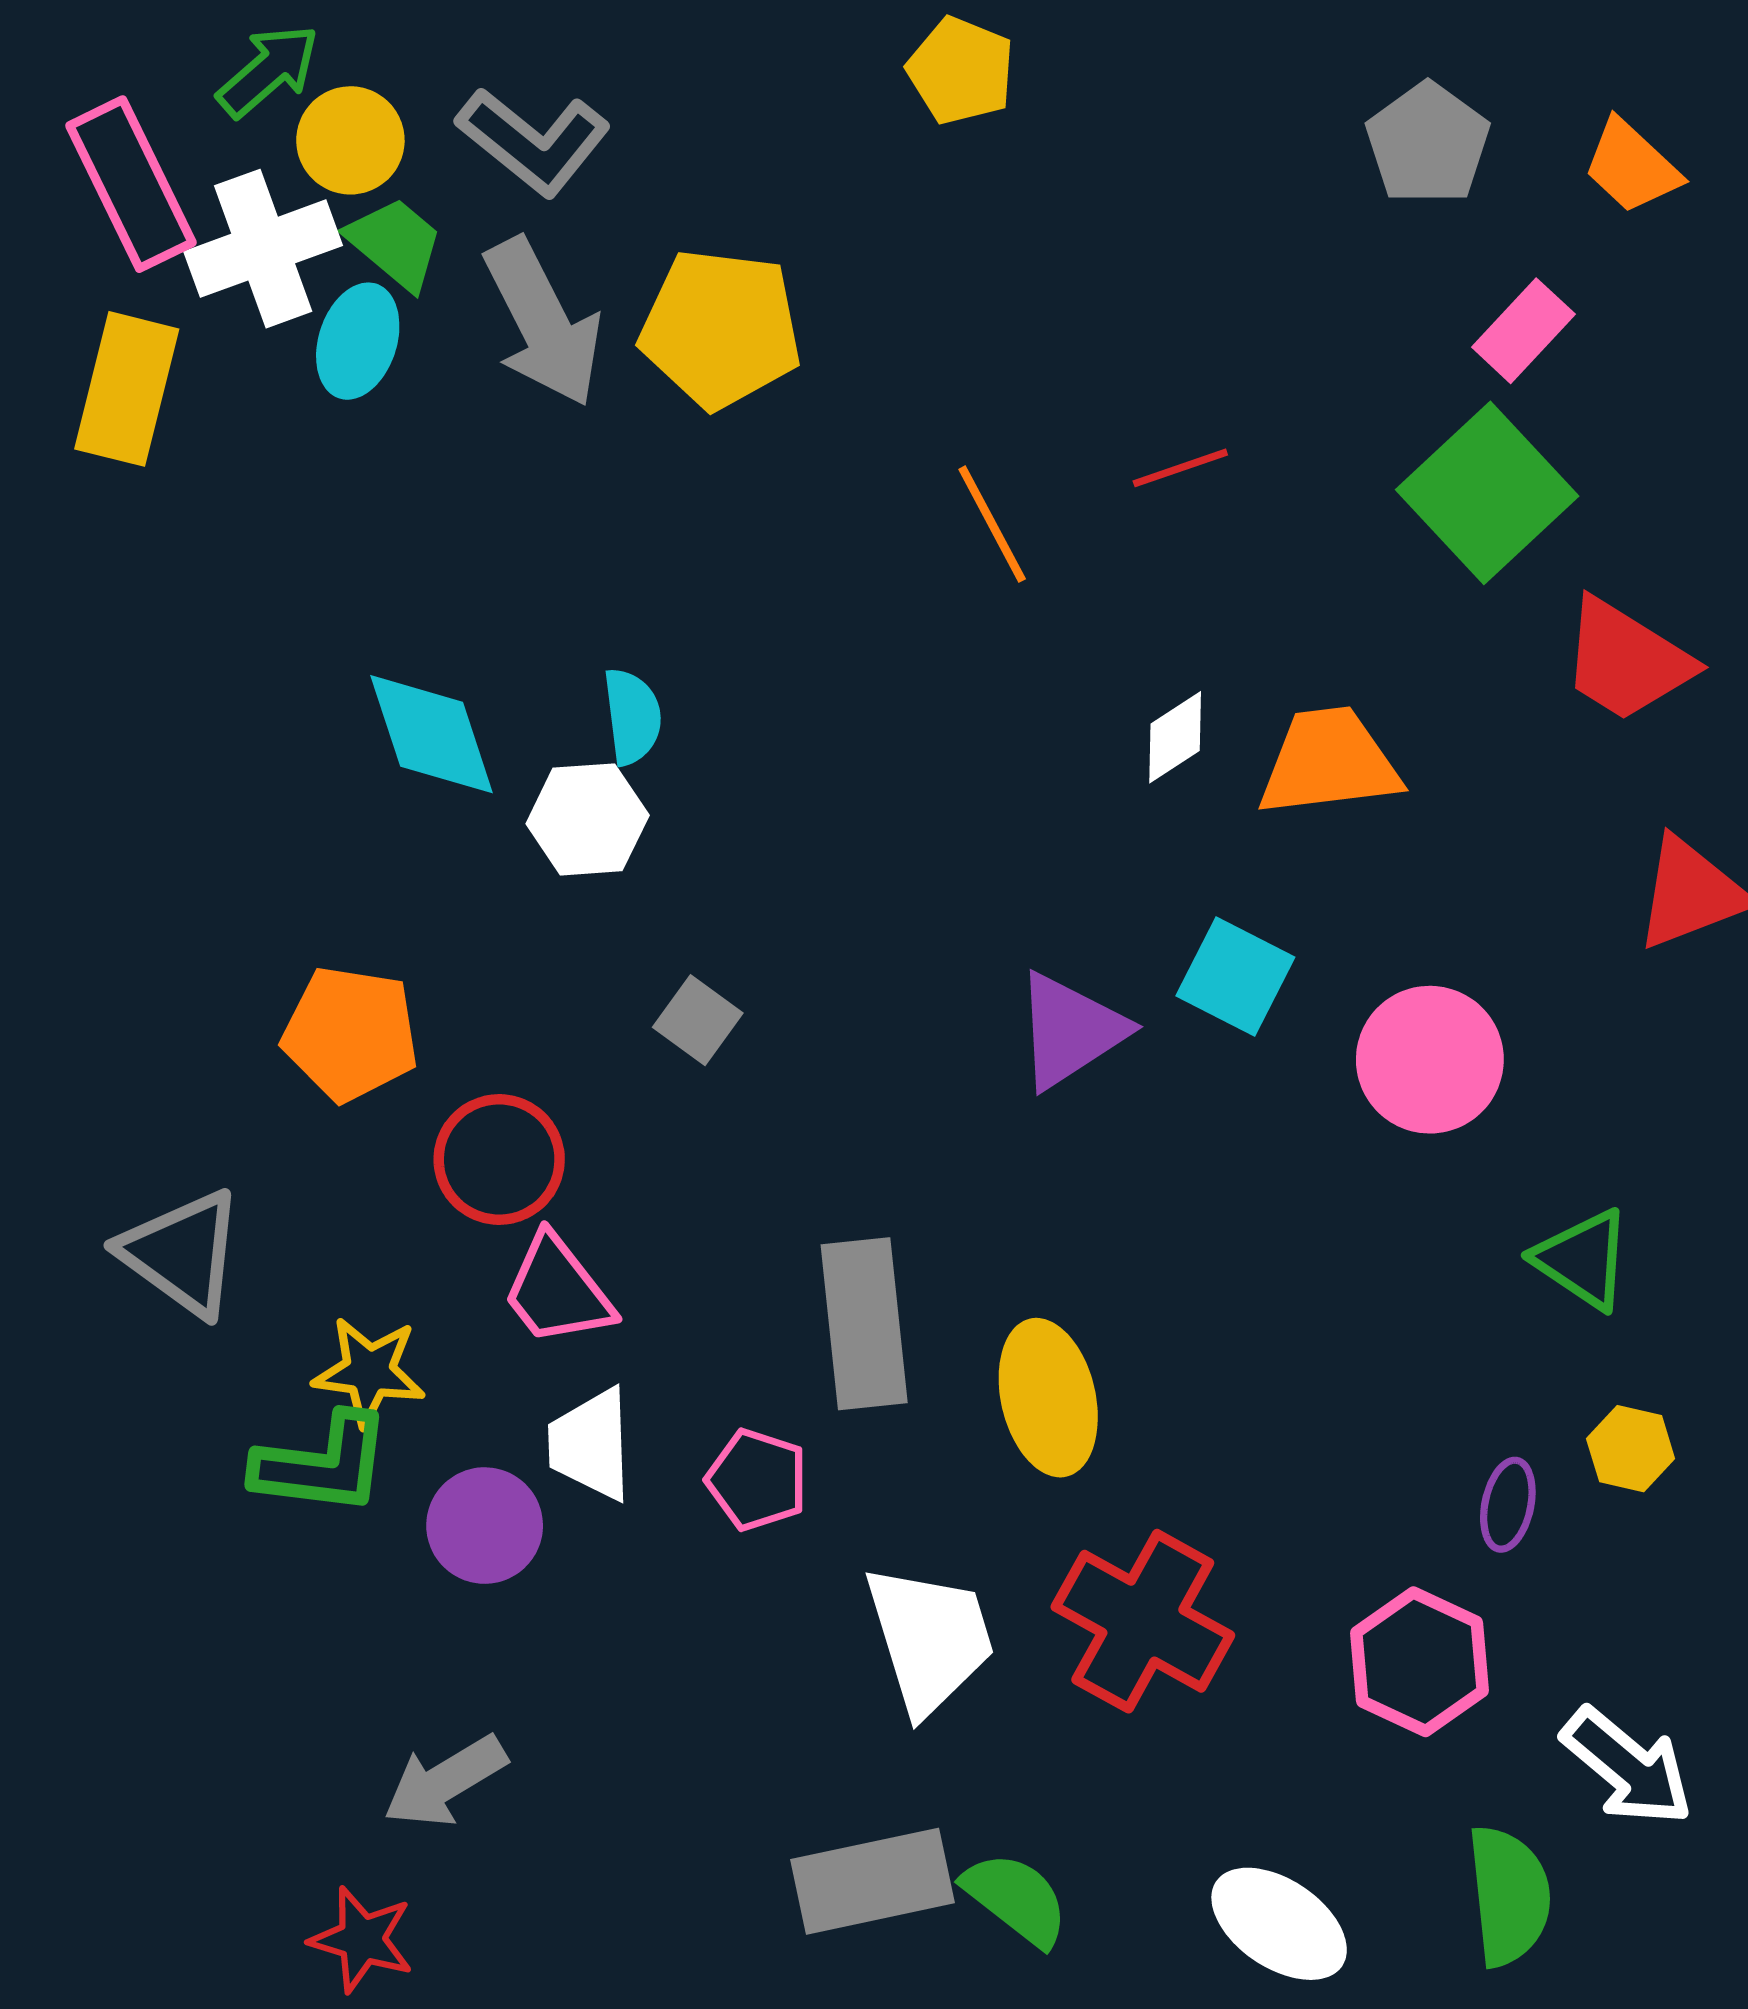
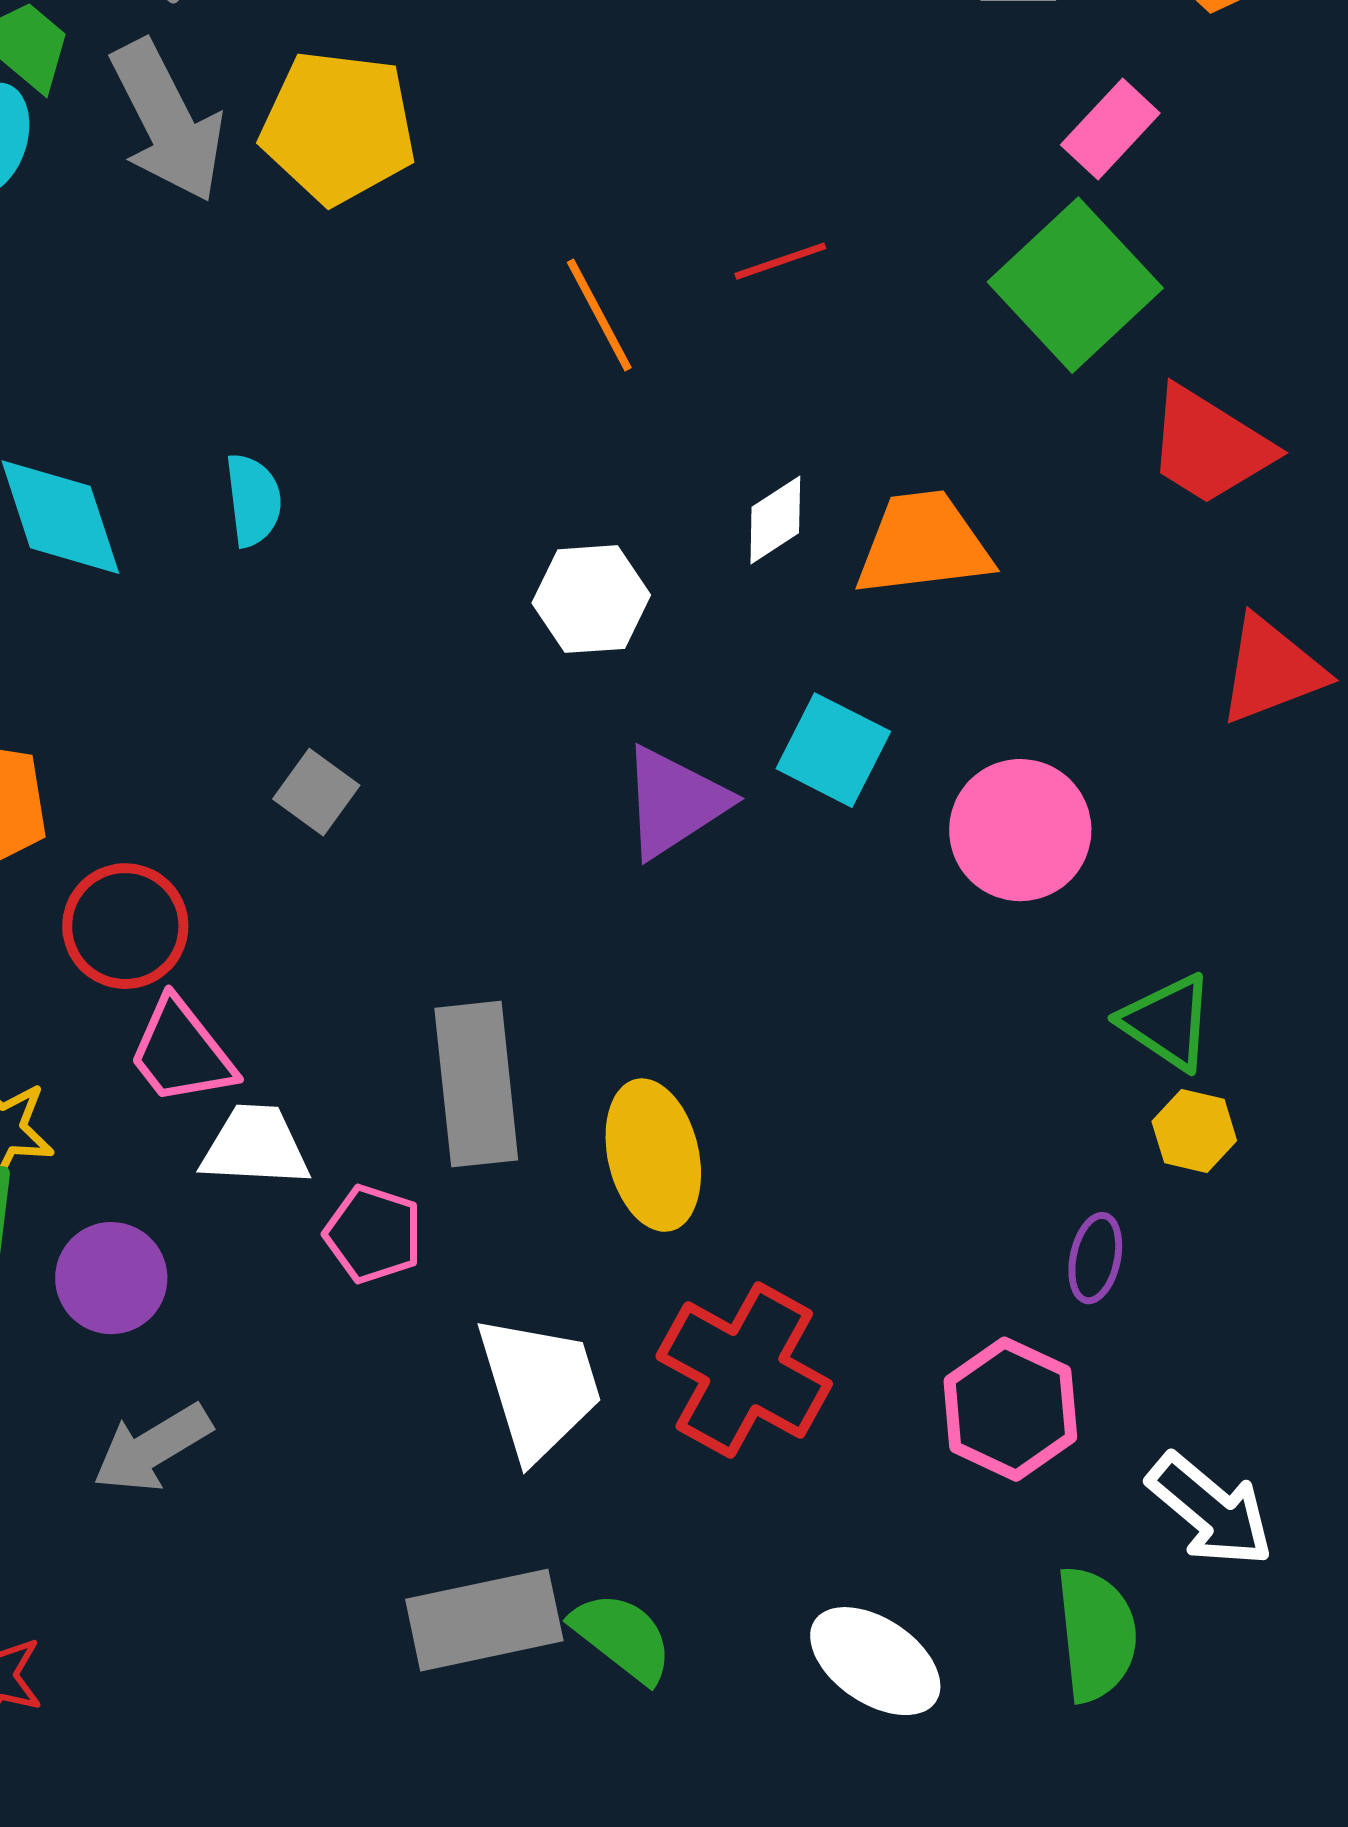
white hexagon: (588, 819) -> (591, 599), moved
white trapezoid: (591, 1444) -> (255, 1146), moved, turned 95
yellow hexagon: (1631, 1449) -> (1194, 1131), moved
gray arrow: (445, 1781) -> (152, 1448), moved

